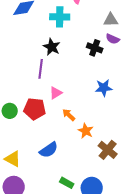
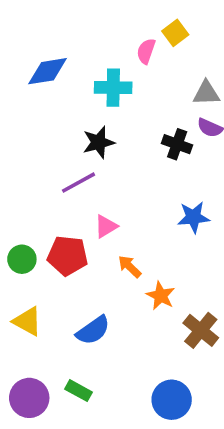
black star: (52, 47) -> (99, 142), turned 30
purple line: (41, 69) -> (78, 183), turned 54
yellow triangle: (13, 159) -> (27, 321), moved
green rectangle: (67, 183) -> (78, 391), moved

